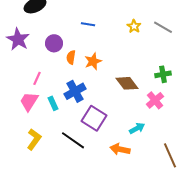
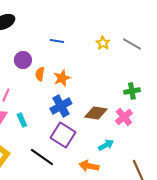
brown diamond: (127, 83) -> (96, 113), moved, turned -45
blue cross: (75, 91) -> (61, 106), moved

